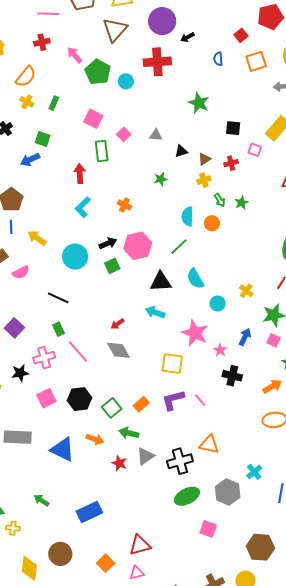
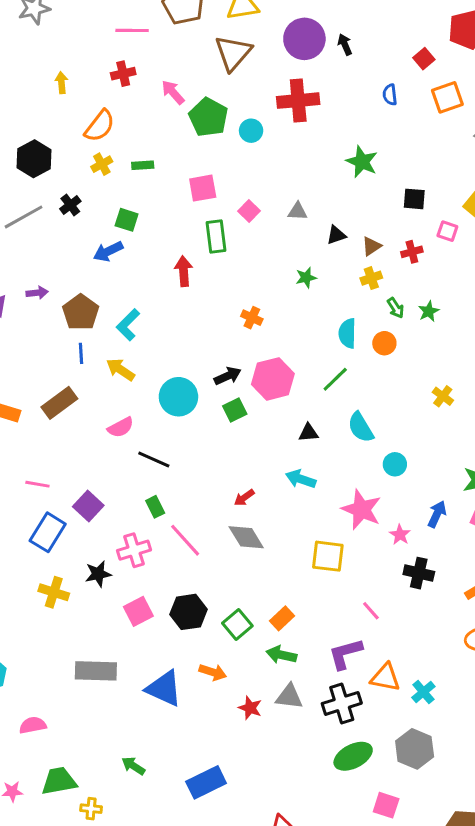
black arrow: (187, 37) -> (345, 45), moved, turned 96
yellow cross: (27, 102) -> (102, 164), turned 32
green rectangle: (54, 103) -> (143, 165), turned 64
pink square: (93, 119) -> (203, 188), turned -36
cyan L-shape: (83, 207) -> (128, 325), moved
pink semicircle: (21, 272) -> (121, 427), moved
black triangle: (161, 282) -> (308, 433), size x0.6
yellow cross: (246, 291) -> (443, 396), moved
purple L-shape: (173, 400) -> (345, 654), moved
green arrow: (129, 433) -> (281, 655), moved
gray triangle: (145, 456) -> (289, 697), turned 42
cyan cross: (254, 472) -> (423, 692), moved

